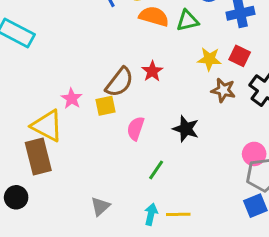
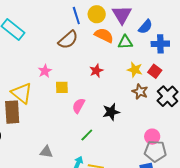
brown semicircle: (119, 82) -> (68, 40), moved
pink star: (72, 98) -> (45, 71), moved
black star: (186, 129) -> (111, 112), turned 30
gray triangle: (100, 206) -> (46, 152), turned 40

